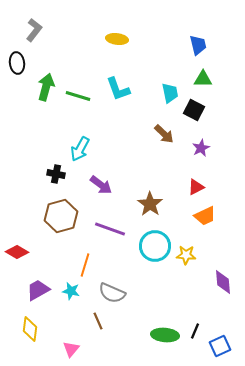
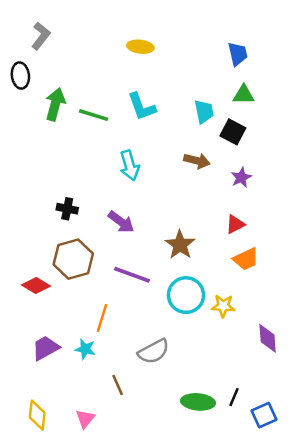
brown arrow: (164, 134) -> (197, 161), turned -30
cyan arrow: (80, 149) -> (130, 166), moved, turned -45
red diamond: (17, 252) -> (36, 286), moved
gray semicircle: (112, 293) -> (154, 352), moved, turned -52
yellow diamond: (30, 329) -> (37, 415), moved

